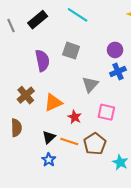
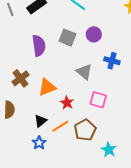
purple circle: (115, 50) -> (94, 34), moved
blue cross: (118, 71) -> (112, 61), turned 35
gray triangle: (90, 84) -> (84, 72), turned -36
orange line: (69, 142) -> (60, 126), turned -54

